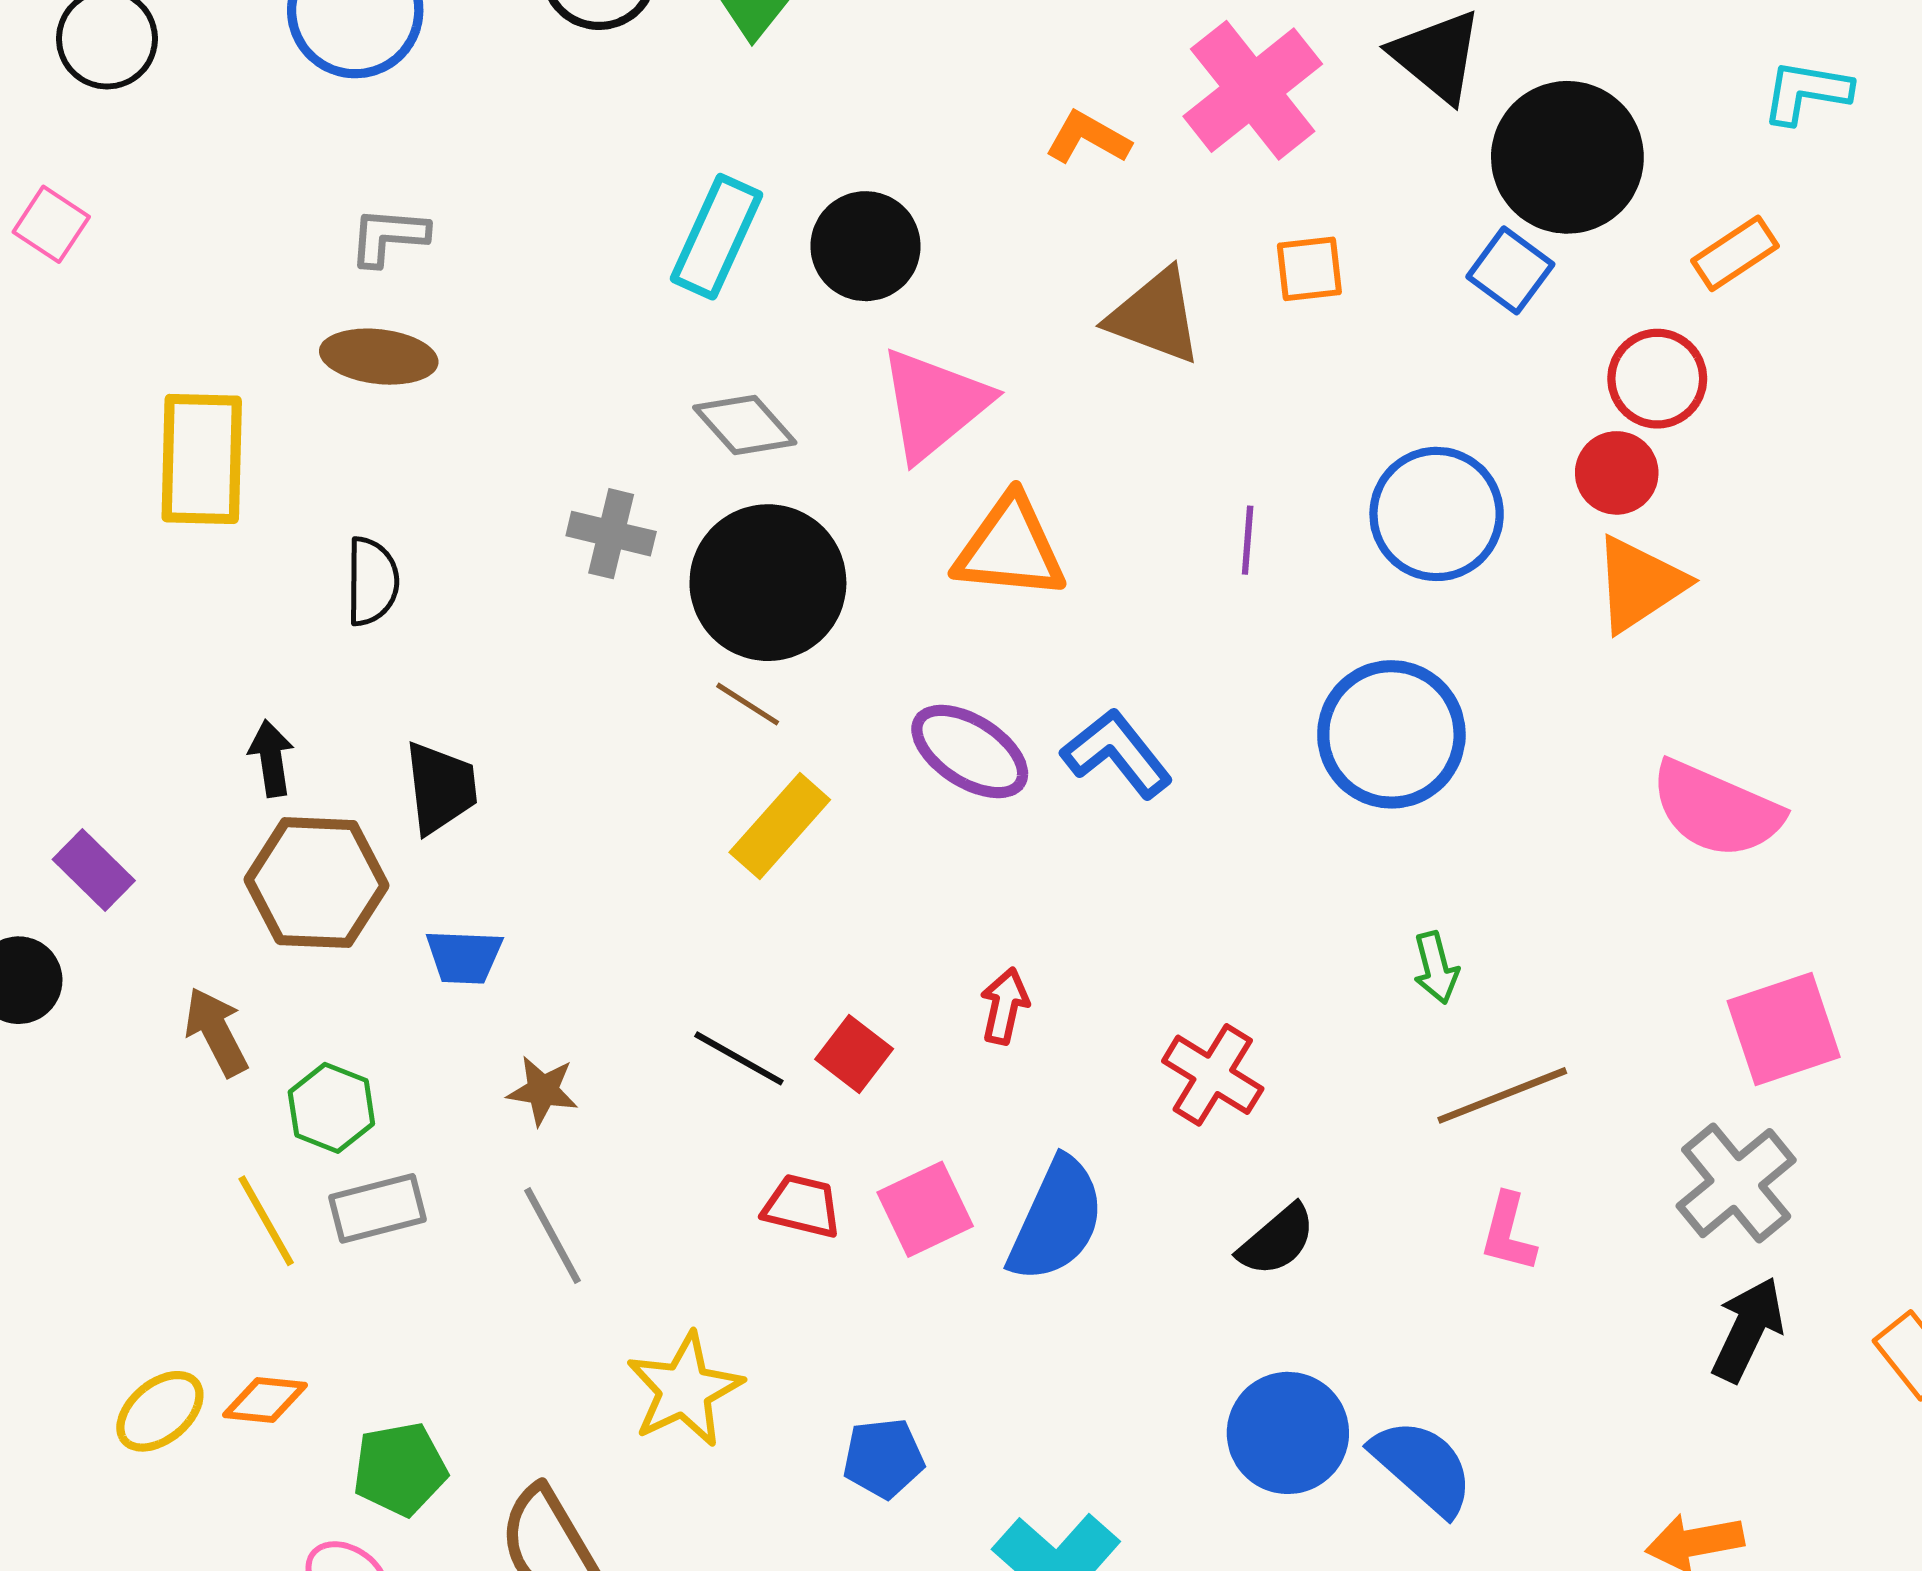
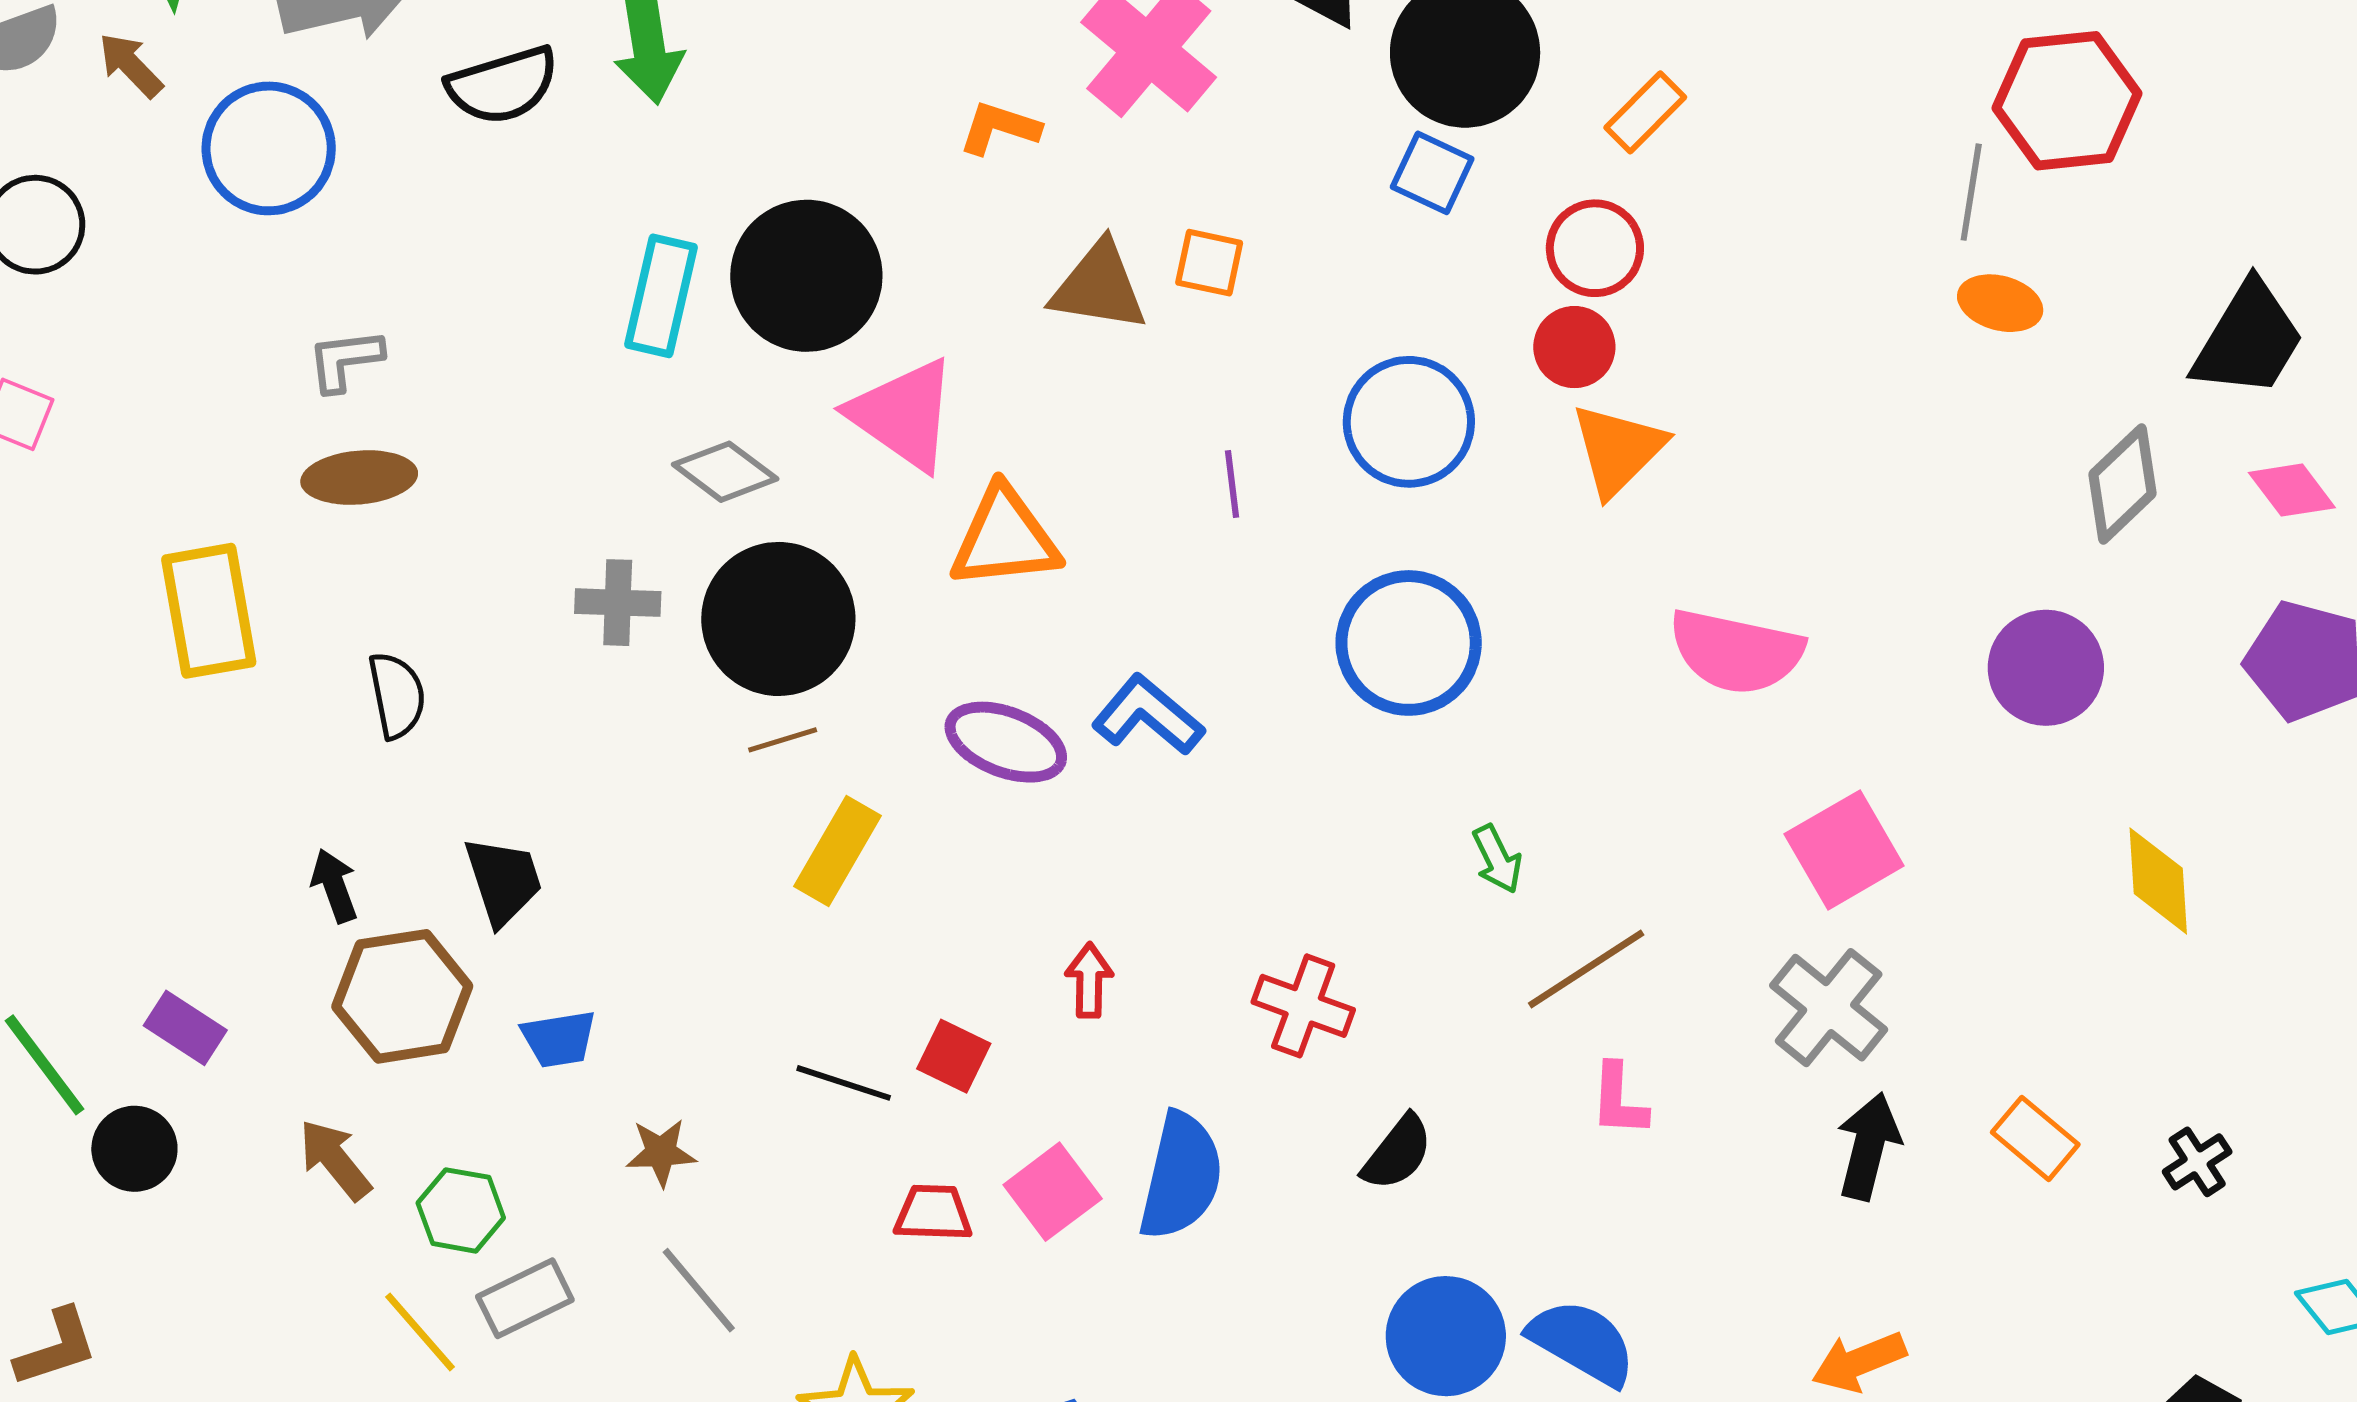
black circle: (866, 246) -> (806, 276), size x1.4
orange square: (1309, 269) -> (1209, 263), moved, turned 30
pink triangle: (934, 404) -> (903, 414), turned -34
brown line: (748, 704) -> (783, 740), turned -38

